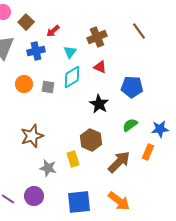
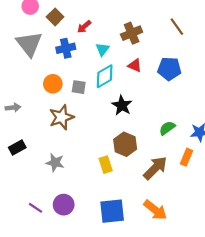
blue pentagon: (132, 87) -> (169, 69), moved
black star: (99, 104) -> (122, 105), moved
brown star: (32, 136) -> (61, 117), moved
gray star: (48, 168) -> (55, 163), moved

